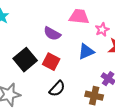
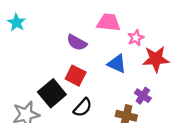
blue triangle: (86, 52) -> (117, 64), turned 48
black square: (25, 60) -> (52, 93), moved

